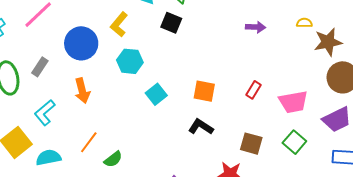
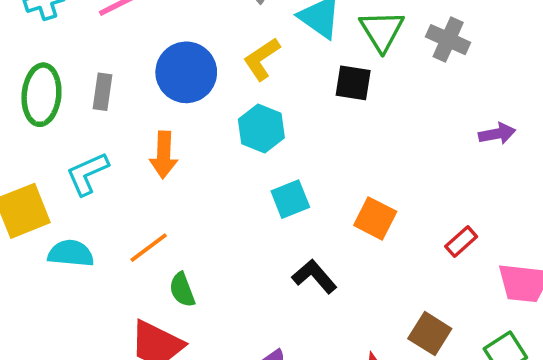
black square: (171, 23) -> (353, 83), turned -30
purple arrow: (256, 27) -> (497, 134), turned -30
gray rectangle: (40, 67) -> (102, 92), turned -42
black L-shape: (201, 127) -> (314, 276), moved
green semicircle: (113, 159) -> (182, 290), turned 90

